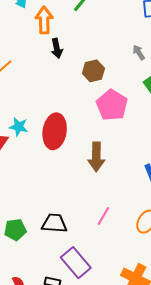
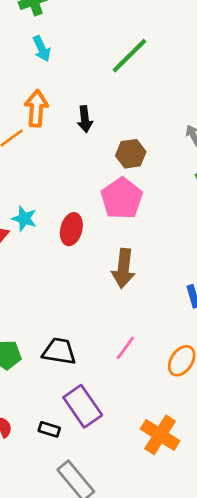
orange arrow: (44, 20) -> (36, 108), moved
pink pentagon: (112, 105) -> (122, 198), moved
red ellipse: (55, 131) -> (71, 229), size x0.7

